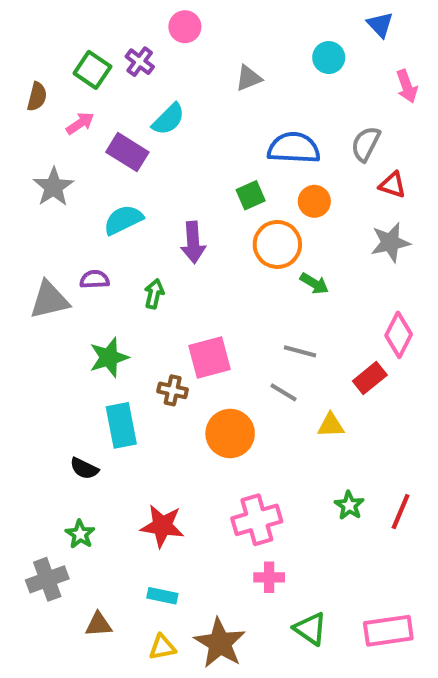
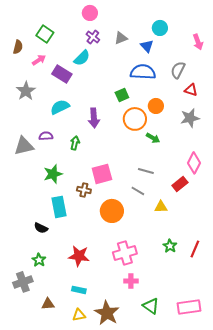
blue triangle: (380, 25) -> (147, 46), moved
purple cross: (140, 62) -> (93, 37), moved
orange circle: (314, 201) -> (156, 106), moved

